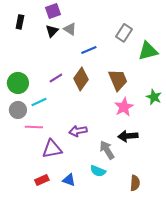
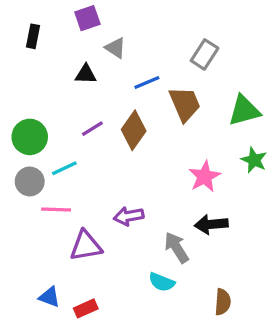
black triangle: (52, 31) -> (86, 74), moved, turned 48
green triangle: (148, 51) -> (244, 111), moved
brown trapezoid: (118, 80) -> (185, 104), moved
red rectangle: (42, 180) -> (86, 308), moved
blue triangle: (69, 180) -> (49, 297), moved

